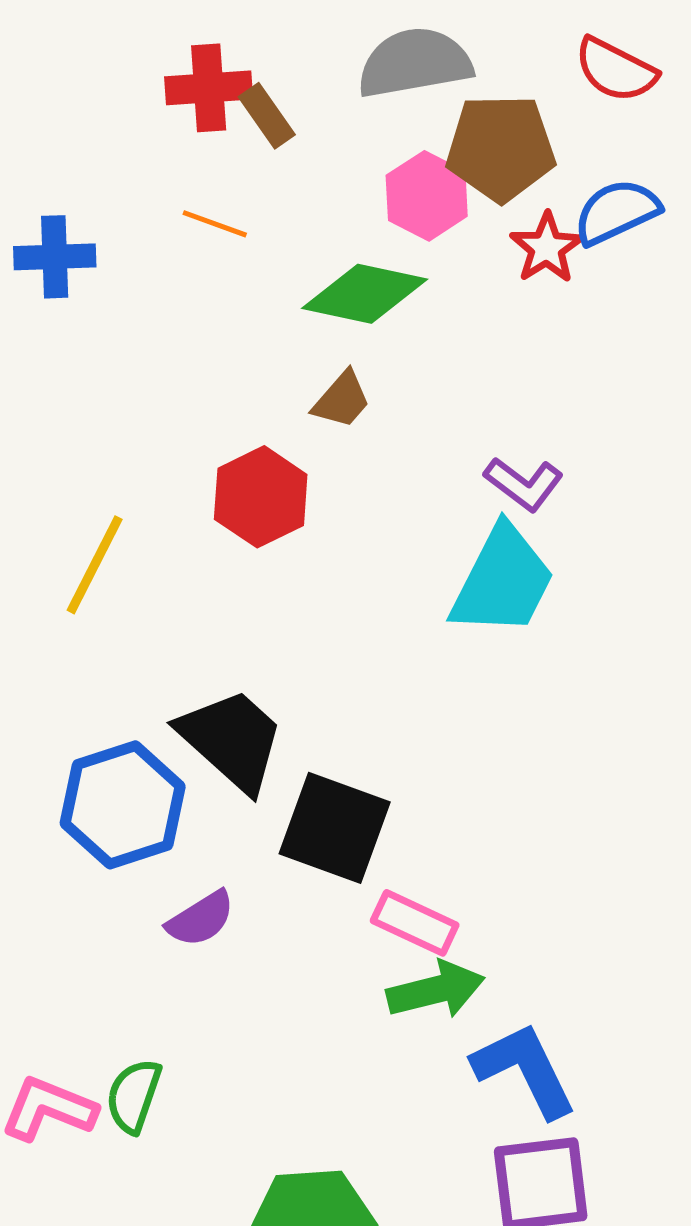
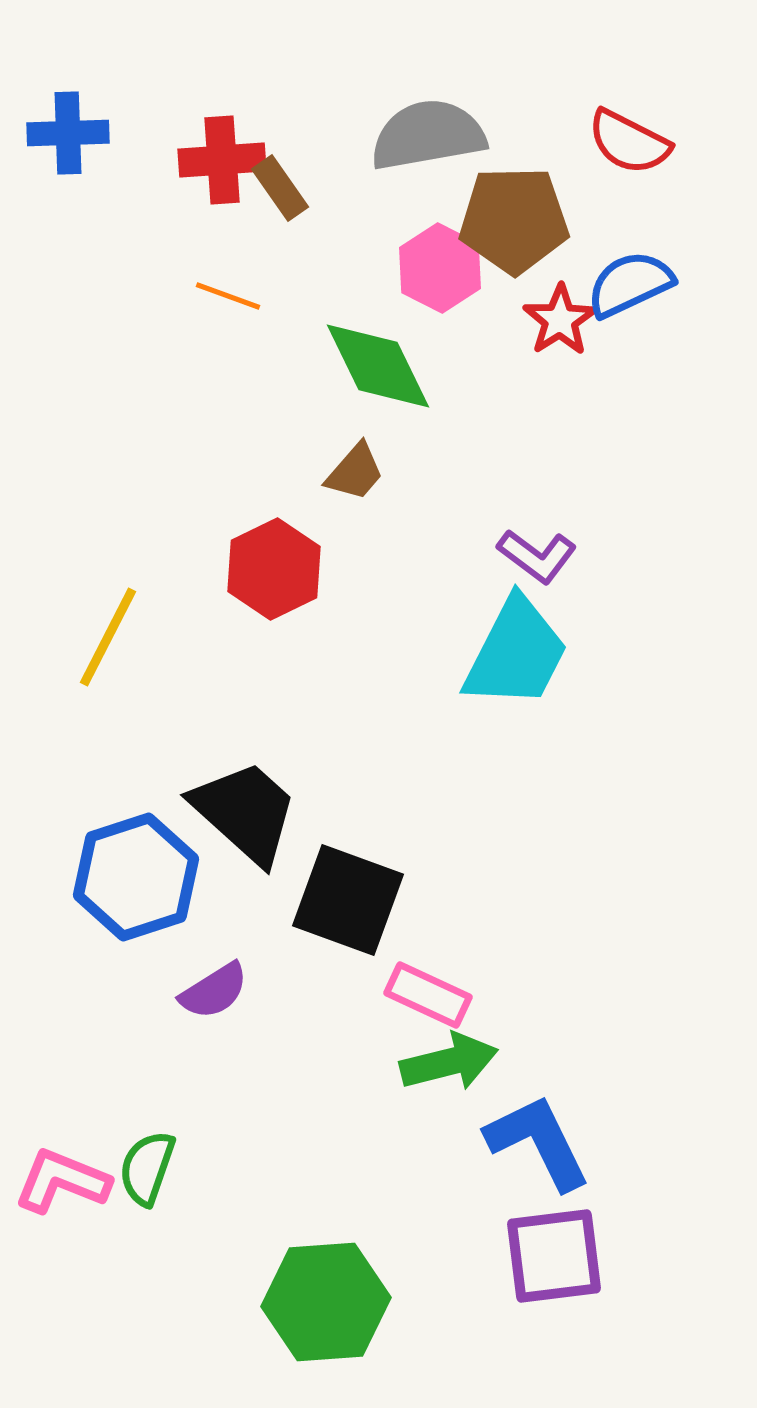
blue cross: (55, 257) -> (68, 133), moved
green diamond: (365, 294) -> (378, 366), turned 52

